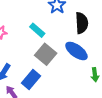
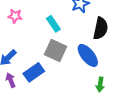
gray square: (46, 54) -> (55, 51), turned -30

